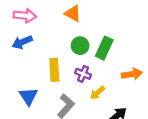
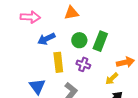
orange triangle: (73, 13) -> (72, 13), turned -35
blue arrow: (22, 42) -> (46, 39), moved
yellow arrow: (97, 93) -> (112, 79), moved

